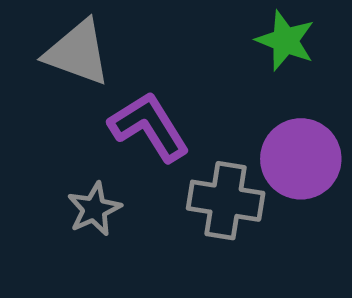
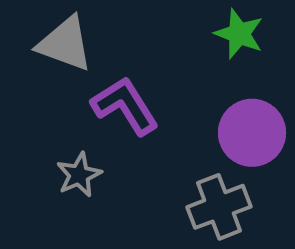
gray cross: (226, 201) -> (219, 207), moved, turned -30

